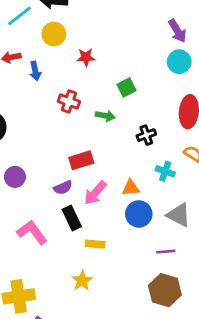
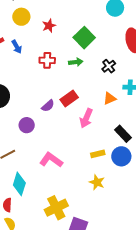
green square: (127, 88) -> (84, 38), size x1.5
purple semicircle: (63, 188) -> (48, 106), moved
orange triangle: (131, 188) -> (110, 98), moved
blue circle: (139, 214) -> (121, 156), moved
black rectangle: (72, 218) -> (123, 134), moved

